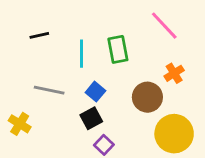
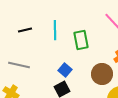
cyan line: (81, 54) -> (55, 30), moved
gray line: (49, 90) -> (19, 65), moved

